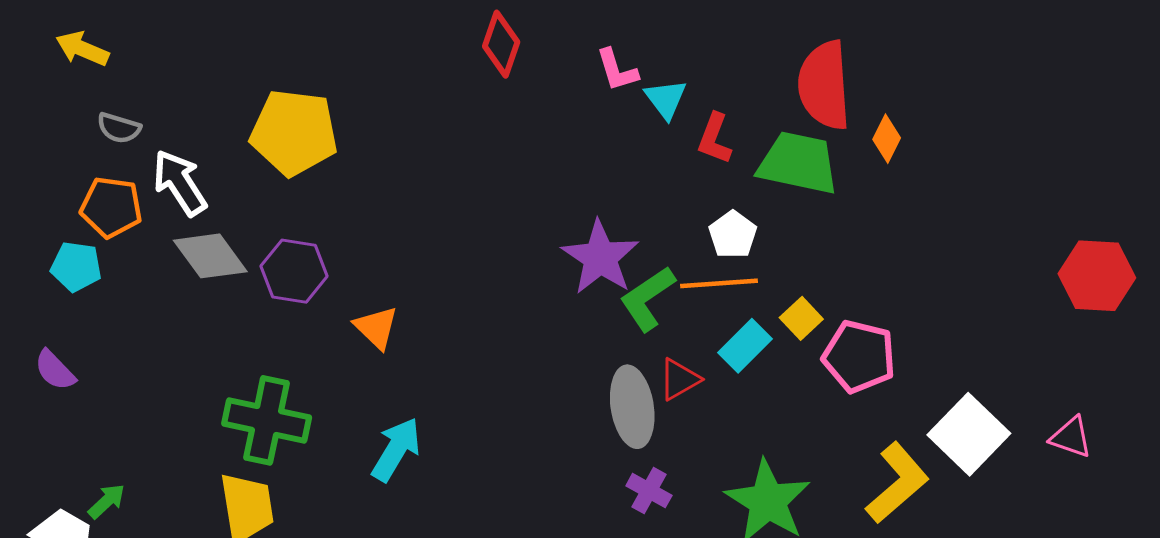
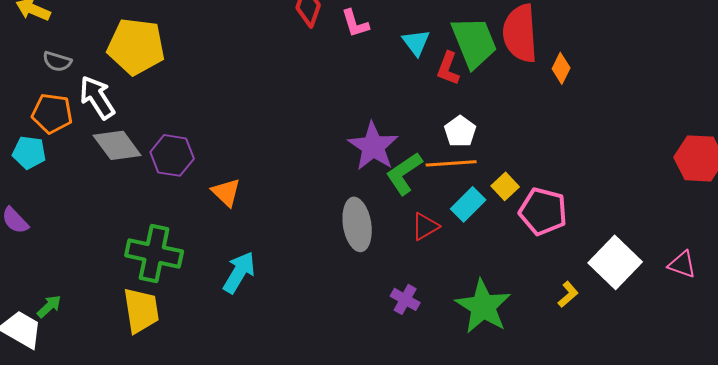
pink L-shape: (617, 70) -> (355, 23), moved
yellow pentagon: (294, 133) -> (136, 46), moved
green trapezoid: (798, 163) -> (474, 42), moved, turned 56
gray ellipse: (632, 407) -> (357, 224), moved
yellow L-shape: (897, 483) -> (568, 294), size x0.5

